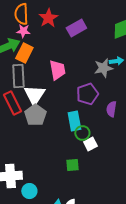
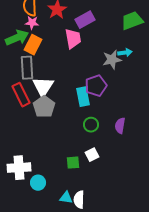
pink trapezoid: (57, 70) -> (73, 39), moved
purple semicircle: (111, 109) -> (120, 126), moved
cyan rectangle: (74, 121) -> (83, 97), moved
white square: (90, 144) -> (92, 155), moved
green square: (72, 165) -> (73, 163), moved

